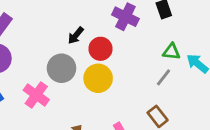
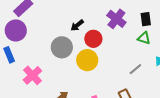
green triangle: (171, 52) -> (144, 38), moved
pink cross: (36, 95) -> (32, 75), moved

